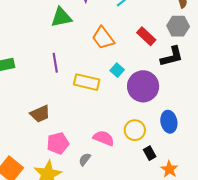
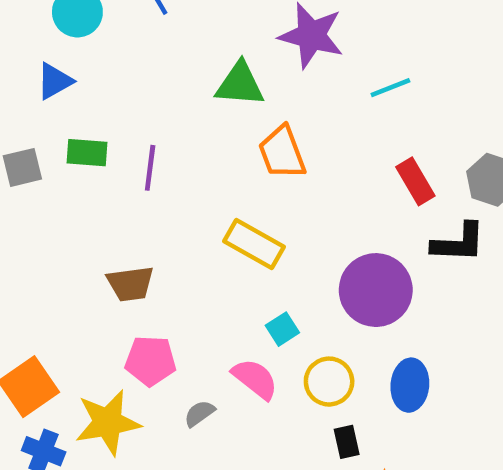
orange trapezoid: (103, 38) -> (282, 152), moved
purple line: (55, 63) -> (150, 168), moved
cyan square: (117, 70) -> (282, 329), moved

